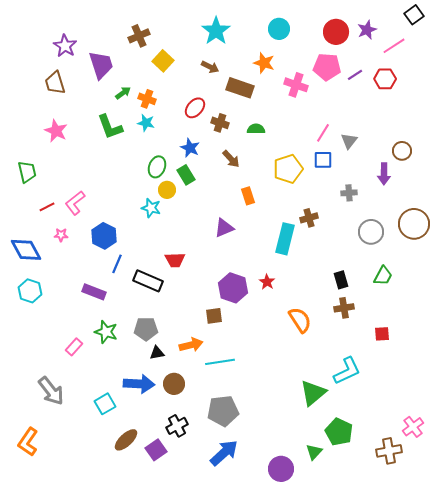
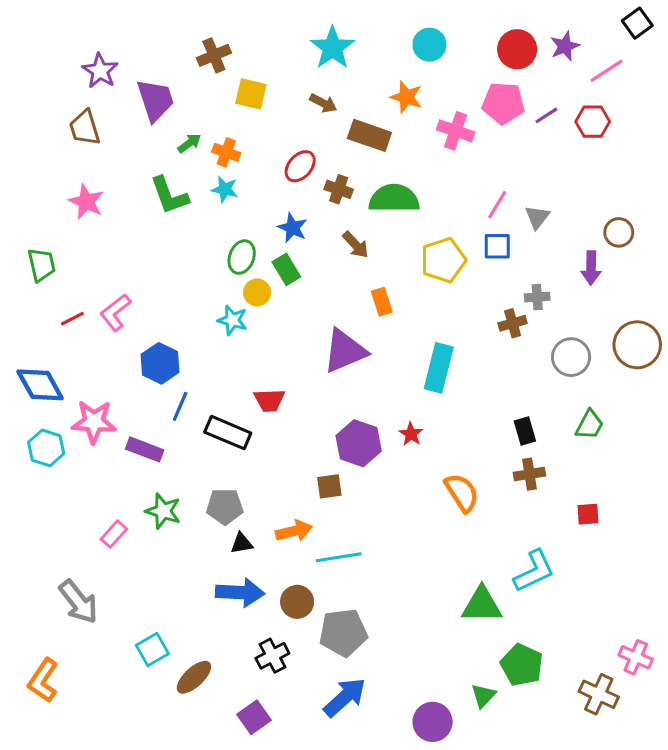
yellow square: (163, 61) -> (251, 94), turned -30
green semicircle: (256, 129) -> (394, 199), size x1.8
brown cross: (309, 218) -> (513, 323), moved
purple triangle: (224, 228) -> (345, 351), size x1.5
pink star: (61, 235) -> (94, 422), moved, size x2.0
blue arrow: (139, 384) -> (240, 593), moved
brown circle: (174, 384) -> (297, 602), moved
green triangle: (313, 393) -> (482, 605), turned 40
cyan square: (105, 404) -> (152, 650), moved
pink cross: (413, 427) -> (636, 657), turned -30
purple square: (156, 450) -> (254, 717), moved
brown cross: (389, 451) -> (599, 694), turned 35

